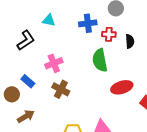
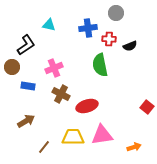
black semicircle: (130, 41) -> (130, 46), turned 72
blue rectangle: (28, 81) -> (28, 86), turned -32
red ellipse: (122, 87) -> (87, 106), moved
brown circle: (12, 94) -> (12, 67), moved

